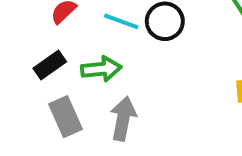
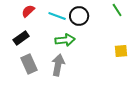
green arrow: (101, 69) -> (65, 40), moved

